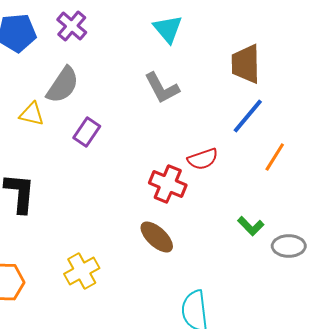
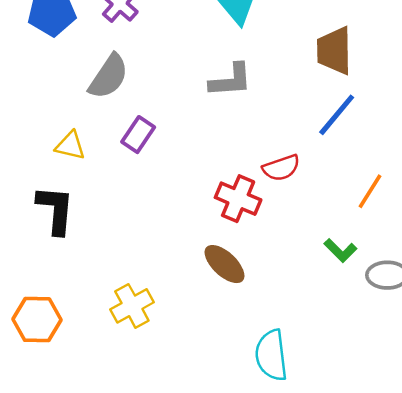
gray L-shape: (162, 88) -> (231, 80), turned -66
yellow triangle: (32, 114) -> (70, 146), moved
orange line: (275, 157) -> (370, 191), moved

